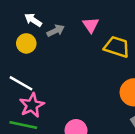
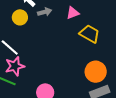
pink triangle: (91, 25) -> (73, 13), turned 32

